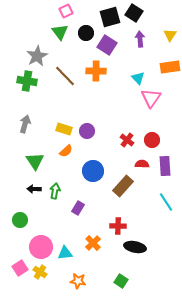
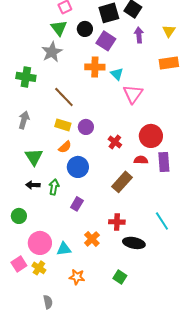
gray star: (37, 56) -> (52, 52), moved
brown line: (65, 76) -> (64, 97), moved
cyan triangle: (138, 78) -> (117, 74), moved
pink triangle: (151, 98) -> (133, 94), moved
red cross: (127, 140) -> (115, 142), moved
red circle: (152, 140) -> (151, 136), size x1.5
blue circle: (93, 171) -> (78, 167), moved
cyan line: (166, 202) -> (162, 221), moved

